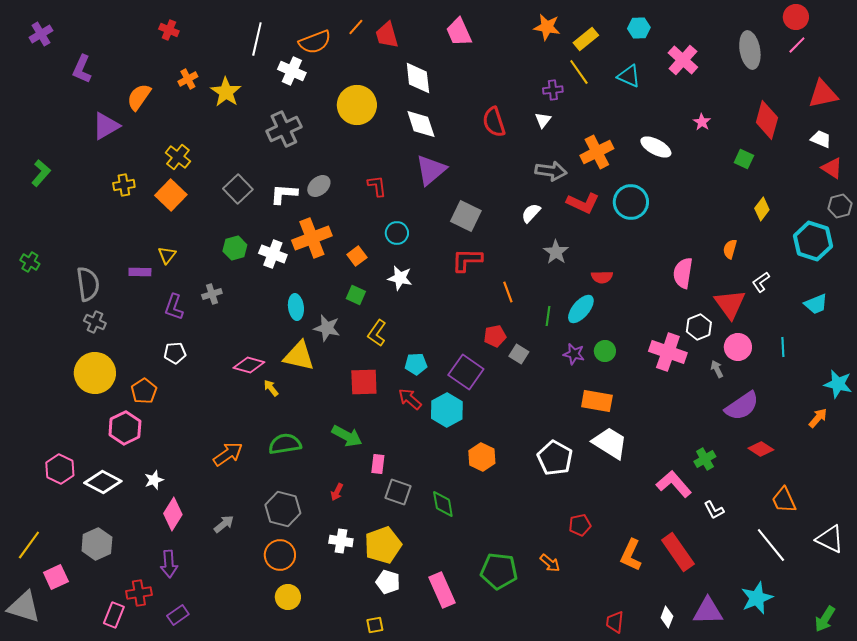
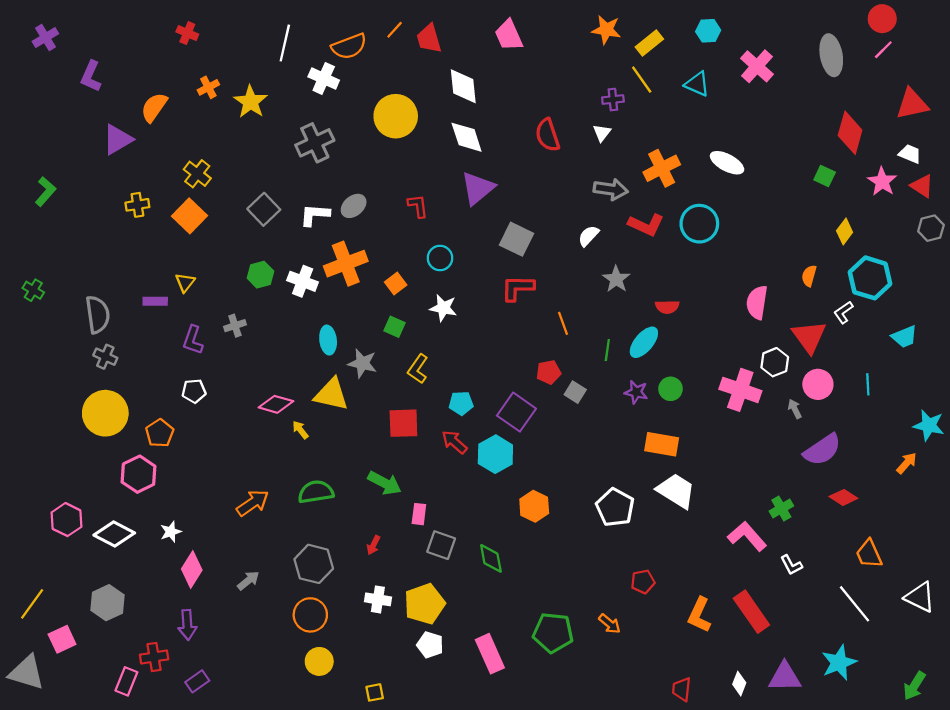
pink star: (702, 122) -> (882, 182), moved, size x1.5
cyan hexagon: (813, 241) -> (870, 278), moved
yellow square: (375, 625) -> (375, 692), moved

